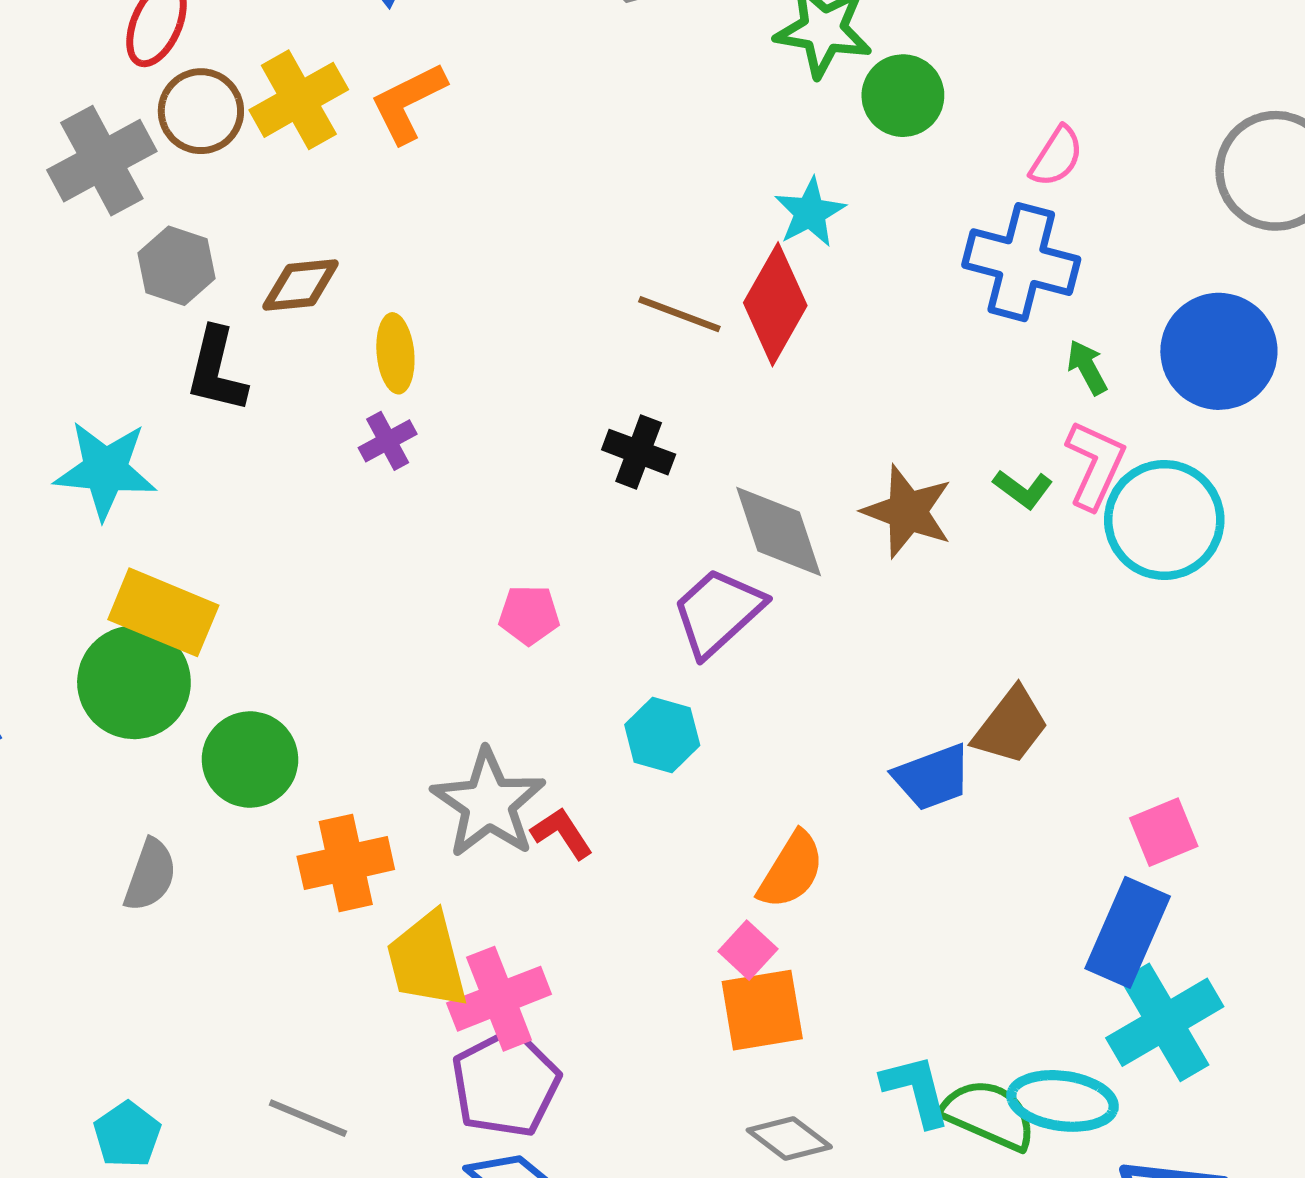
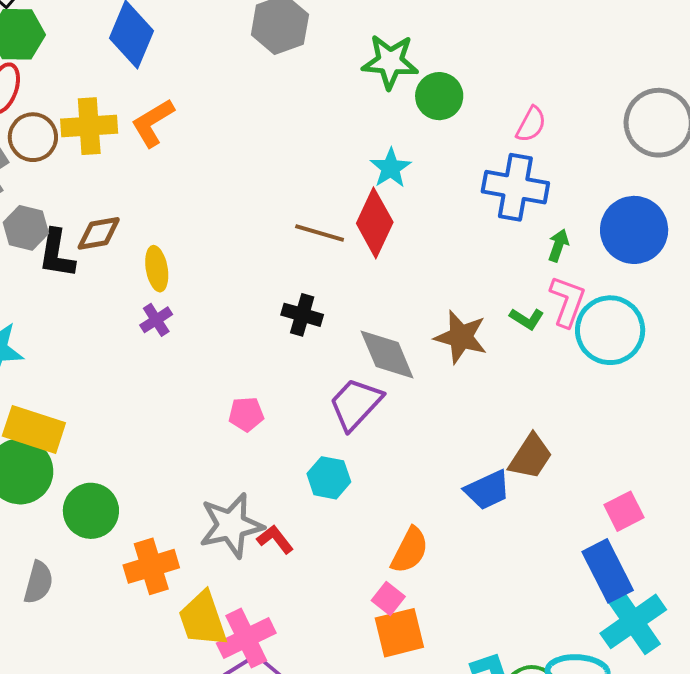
yellow cross: (299, 100) -> (89, 126), turned 30
green arrow: (1087, 367) -> (558, 245), turned 52
black L-shape: (216, 370) -> (57, 254), moved
gray star: (488, 803) -> (231, 525), turned 30
blue rectangle: (1128, 932) -> (608, 571), turned -46

